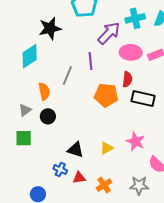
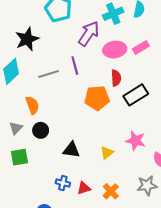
gray line: (67, 76) -> (49, 74), moved, turned 60
black rectangle: (143, 99) -> (136, 95), turned -35
black triangle: (75, 150) -> (71, 150), moved

